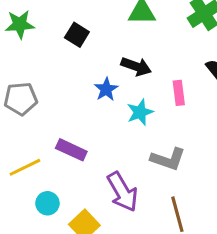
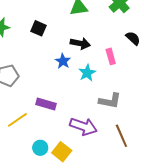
purple arrow: (122, 192) -> (83, 126), turned -32
cyan circle: (47, 203) -> (40, 148), moved

